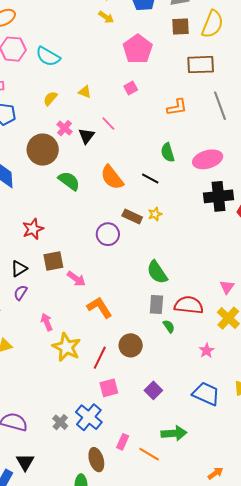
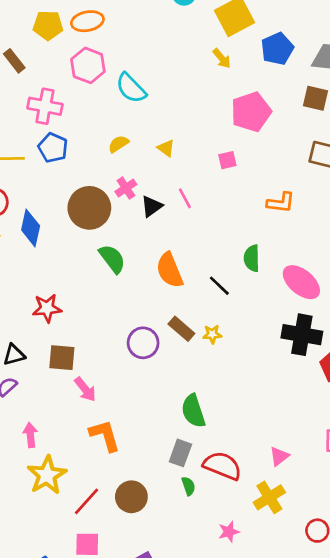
pink ellipse: (208, 159) -> (301, 282), turned 40

